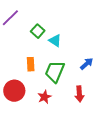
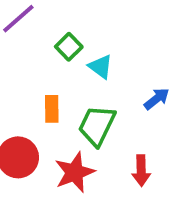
blue arrow: (87, 64) -> (157, 99), moved
red star: (44, 97) -> (75, 172), size x1.5

